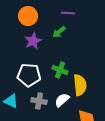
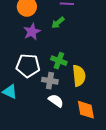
white semicircle: (62, 100) -> (56, 101), moved, turned 77
gray cross: (39, 101) -> (50, 81), moved

